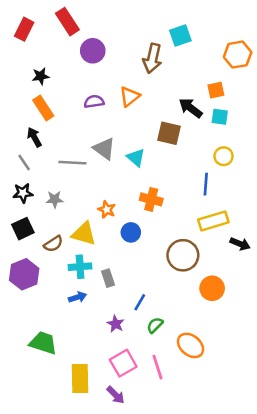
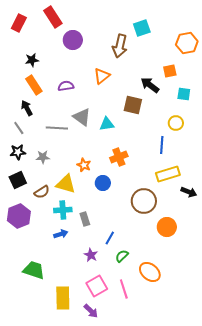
purple semicircle: (94, 102) -> (66, 86), moved
cyan square: (220, 117) -> (184, 94), moved
cyan triangle: (136, 157) -> (107, 124), turned -49
orange cross: (151, 199) -> (119, 157), turned -36

